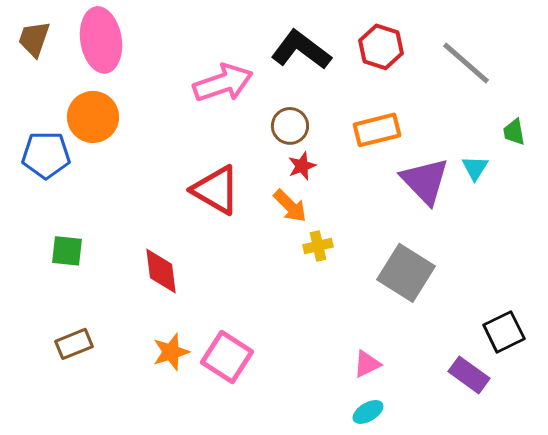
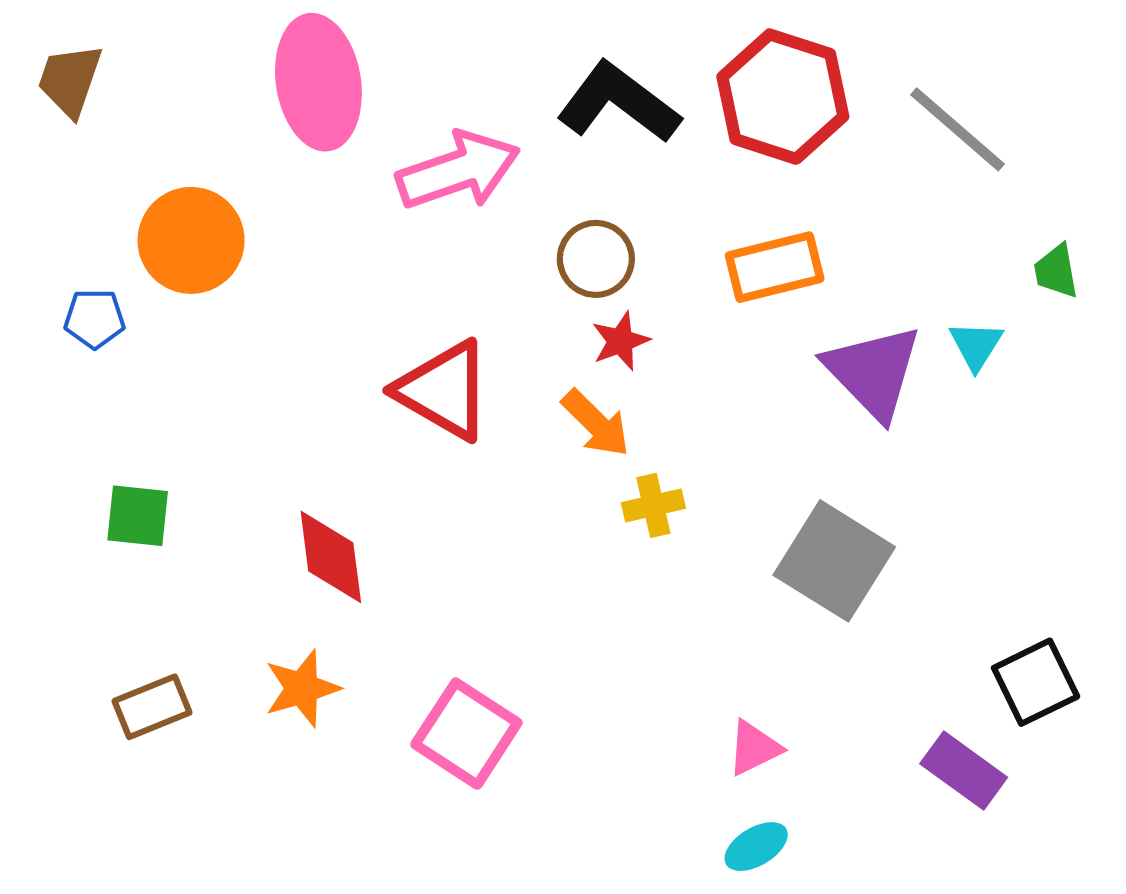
pink ellipse: (101, 40) -> (318, 82), moved
red hexagon: (381, 47) -> (783, 97), size x1.4
blue pentagon: (46, 155) -> (95, 318), size x0.6
orange star: (171, 352) -> (302, 688), moved

